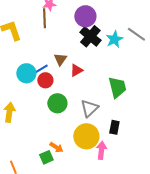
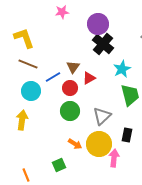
brown line: (44, 18) -> (28, 64), moved, turned -66
cyan star: (114, 39) -> (122, 69), moved
cyan circle: (26, 73) -> (31, 91), moved
red circle: (45, 80) -> (70, 88), moved
orange arrow: (56, 147) -> (75, 144), moved

